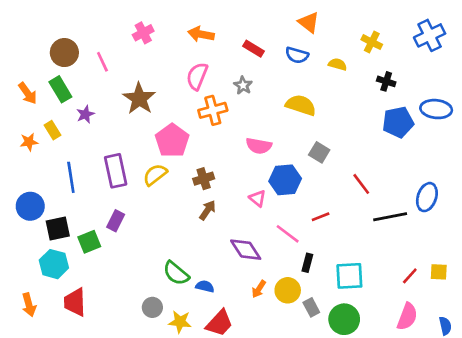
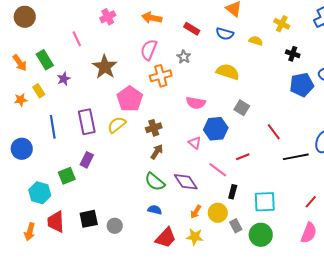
brown circle: (64, 53) -> (25, 17), moved
black square: (58, 229) -> (89, 219), moved
green semicircle: (176, 273) -> (155, 182), moved
orange arrow: (29, 305) -> (30, 232), moved, turned 30
yellow star: (180, 322) -> (195, 237), moved

